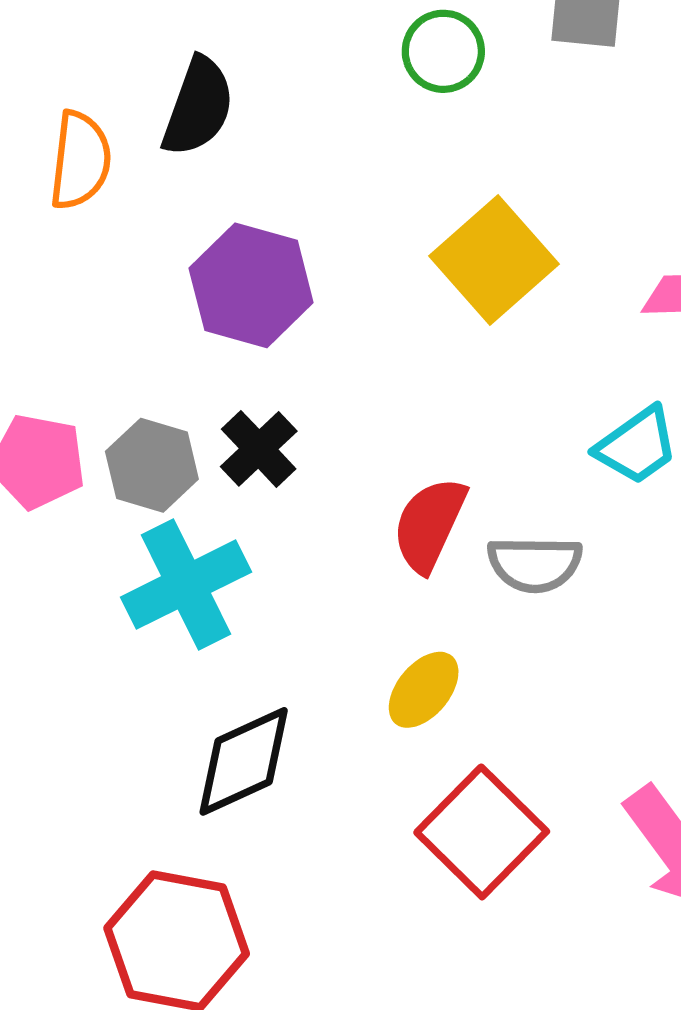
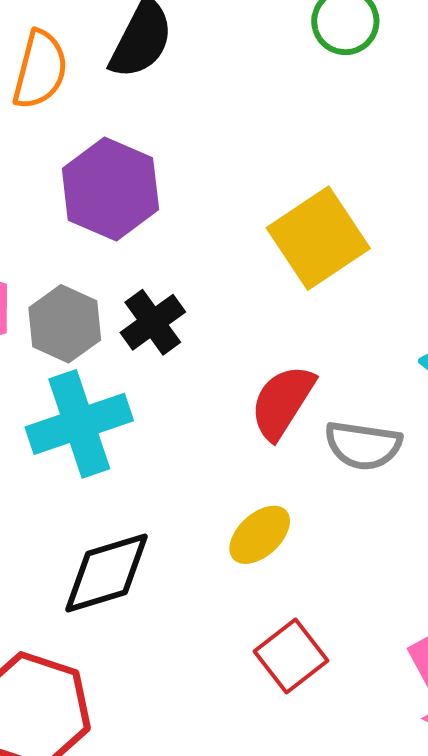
yellow square: (494, 260) -> (318, 238), moved
purple hexagon: (251, 285) -> (110, 189), moved
red square: (482, 832) -> (291, 656), size x0.7

